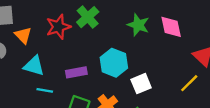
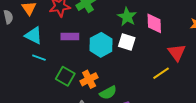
purple rectangle: (76, 72) -> (70, 36), moved
white square: (141, 84) -> (127, 42), moved, turned 30

